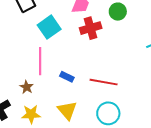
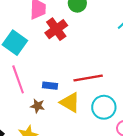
brown star: (27, 87) -> (38, 106), moved
yellow triangle: (67, 110) -> (70, 102), moved

